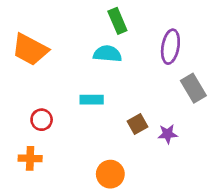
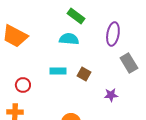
green rectangle: (117, 21) -> (76, 16), turned -30
brown square: (138, 124) -> (84, 74), moved, turned -32

